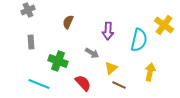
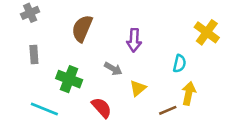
brown semicircle: (68, 22) -> (82, 28), size x1.5
cyan semicircle: (139, 40) -> (180, 64), moved, size x0.6
brown line: (119, 85) -> (168, 110), moved, turned -48

